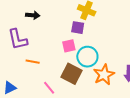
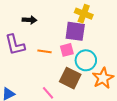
purple square: (78, 28) -> (75, 31), size x1.5
orange line: (33, 62) -> (45, 51), moved

